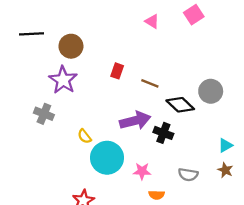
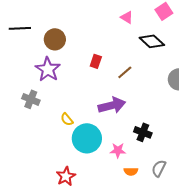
brown line: (150, 83) -> (125, 72), turned -63
black diamond: (180, 105) -> (152, 41), moved
black cross: (163, 133) -> (143, 132), moved
gray semicircle: (188, 175) -> (159, 168), moved, turned 108

